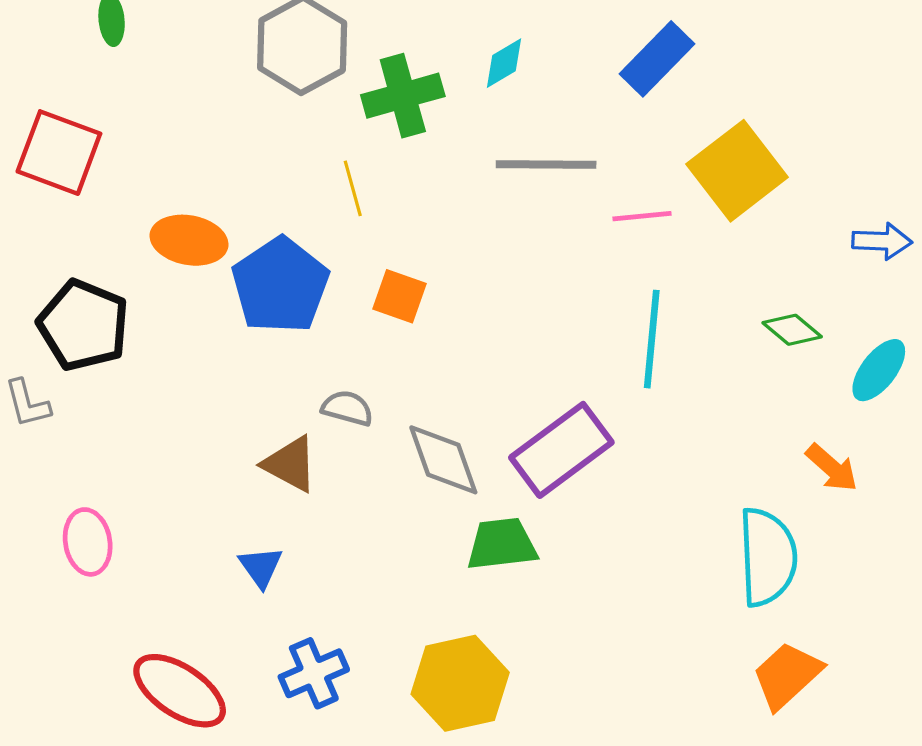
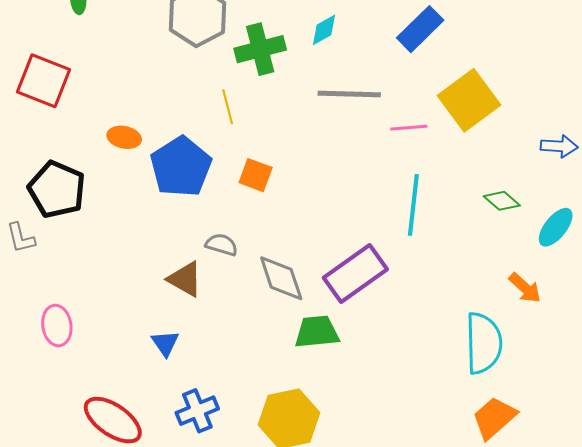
orange ellipse: (189, 240) -> (124, 137), size x0.7

